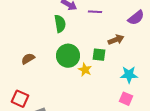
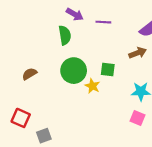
brown arrow: (116, 40) -> (138, 53), moved

